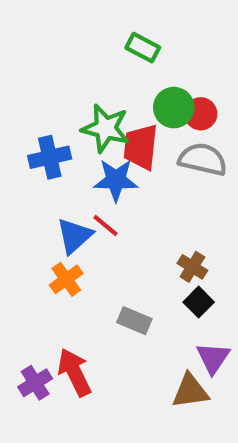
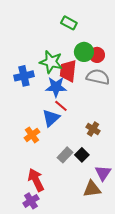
red line: (106, 225) -> (61, 106), moved
blue triangle: (74, 236) -> (51, 118), moved
black square: (199, 302) -> (82, 155), moved
gray rectangle: (134, 321) -> (65, 155), turned -70
purple cross: (35, 383) -> (31, 201), moved

